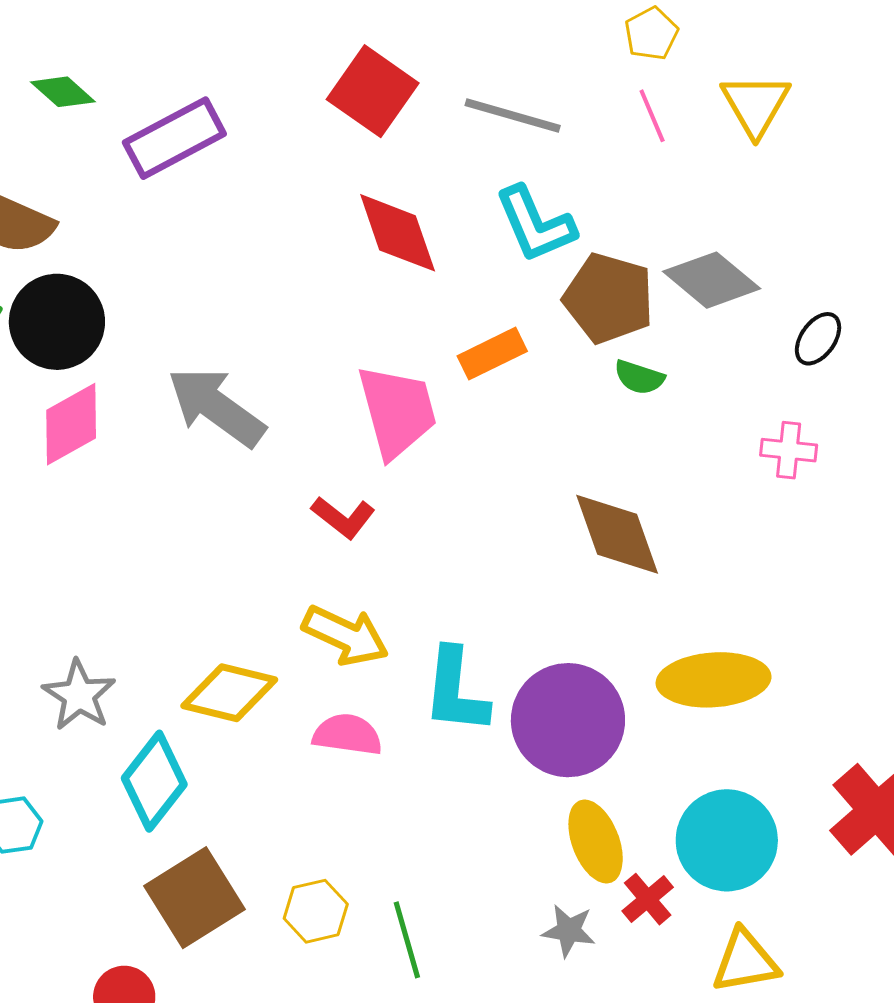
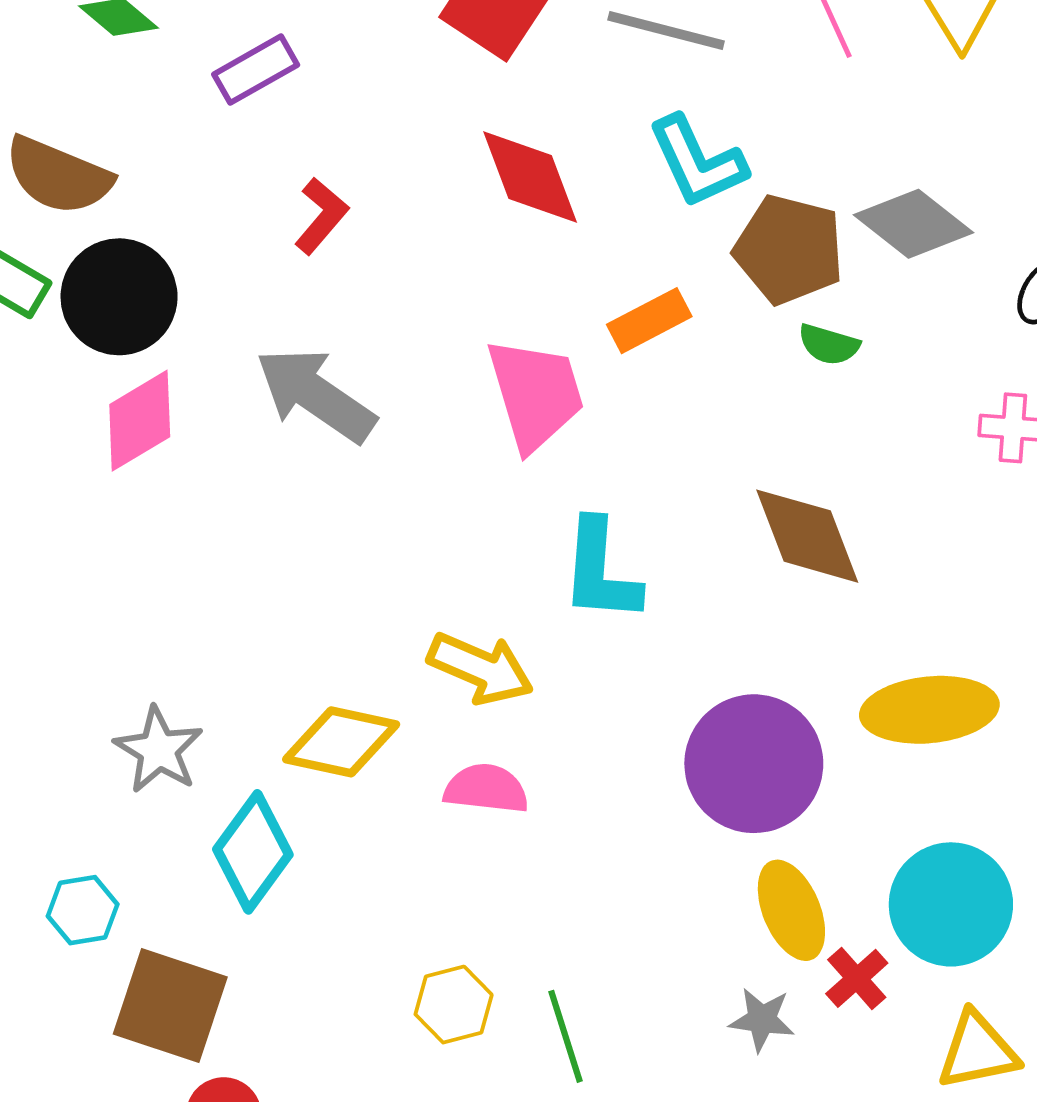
purple rectangle: (174, 138) -> (256, 70), size x0.7
red L-shape: (343, 517) -> (321, 216), moved, turned -86
cyan L-shape: (456, 691) -> (601, 571), moved
brown square: (194, 898) -> (170, 1005), moved, turned -38

